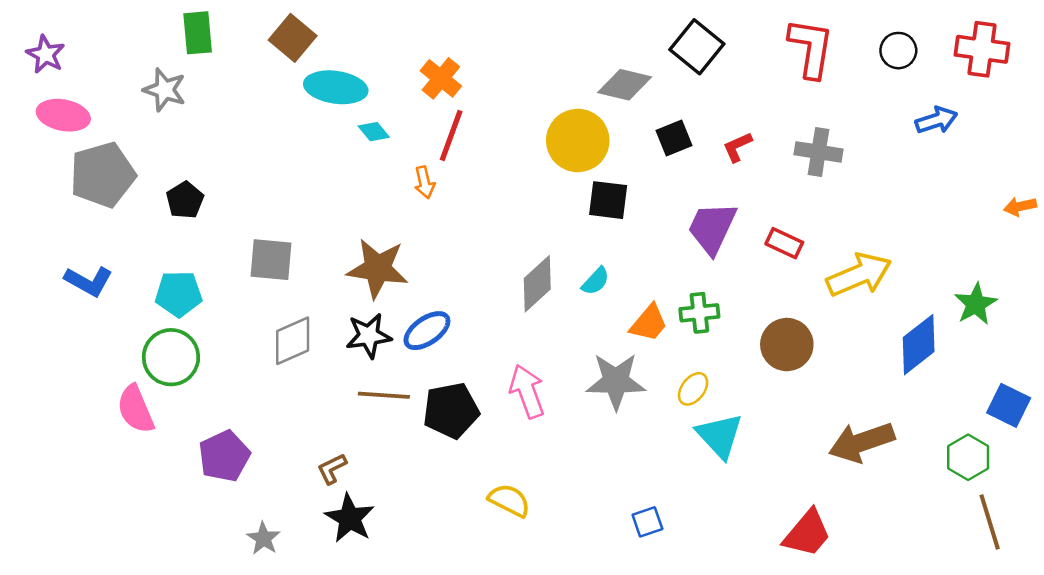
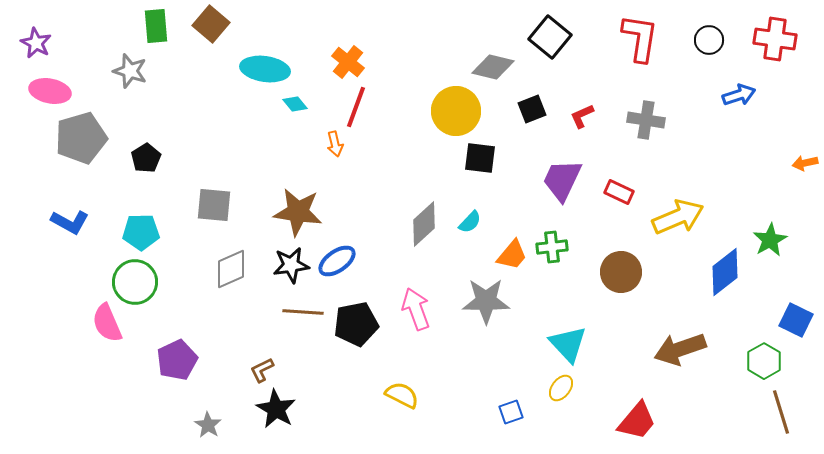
brown square: (293, 38) -> (211, 24), moved
yellow ellipse: (693, 389) -> (561, 388), moved

